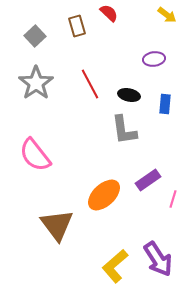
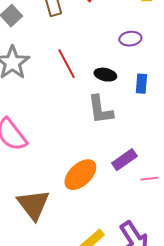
pink line: (173, 199) -> (149, 179), turned 66

